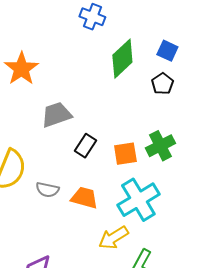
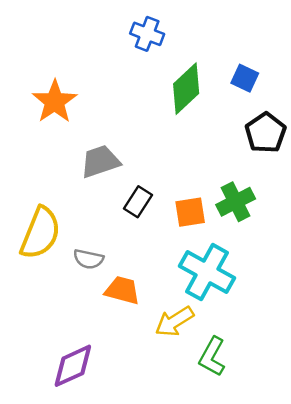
black pentagon: (162, 84) -> (266, 133), moved, size x1.4
orange trapezoid: (84, 198) -> (122, 290), moved
cyan cross: (138, 200) -> (207, 272), turned -30

